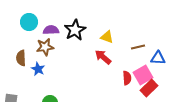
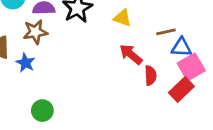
red arrow: (103, 57) -> (131, 54), moved
blue triangle: (158, 58) -> (181, 47), moved
pink square: (143, 75) -> (191, 67), moved

